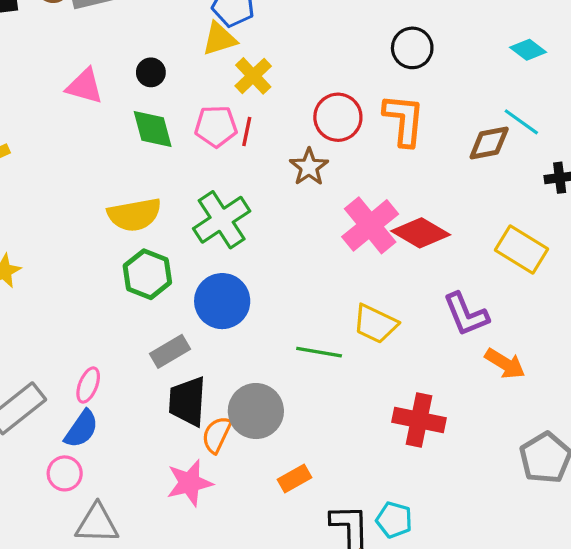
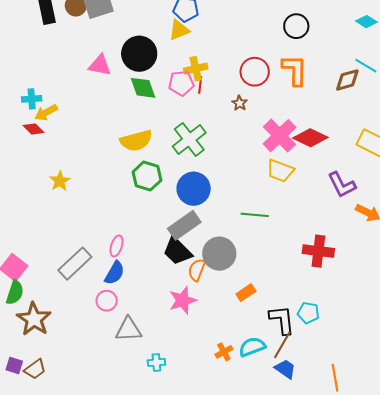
black circle: (151, 72) -> (139, 54), size x2.0
yellow cross: (253, 76) -> (196, 69), moved, turned 35
brown star: (309, 167) -> (240, 103), size x0.7
yellow trapezoid: (375, 324) -> (280, 171), moved
gray rectangle: (170, 351) -> (184, 225), moved, size x1.4
black trapezoid: (187, 401) -> (177, 251), turned -44

